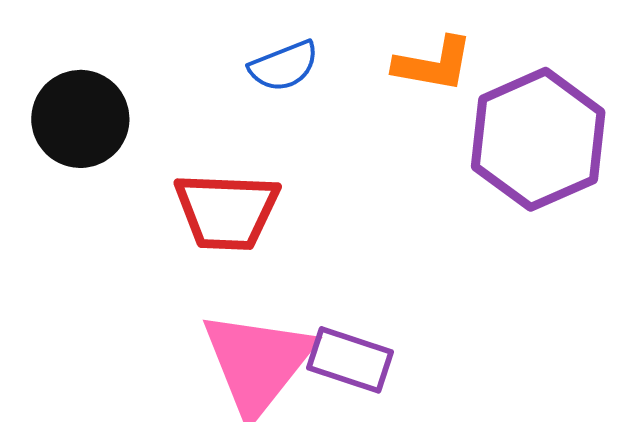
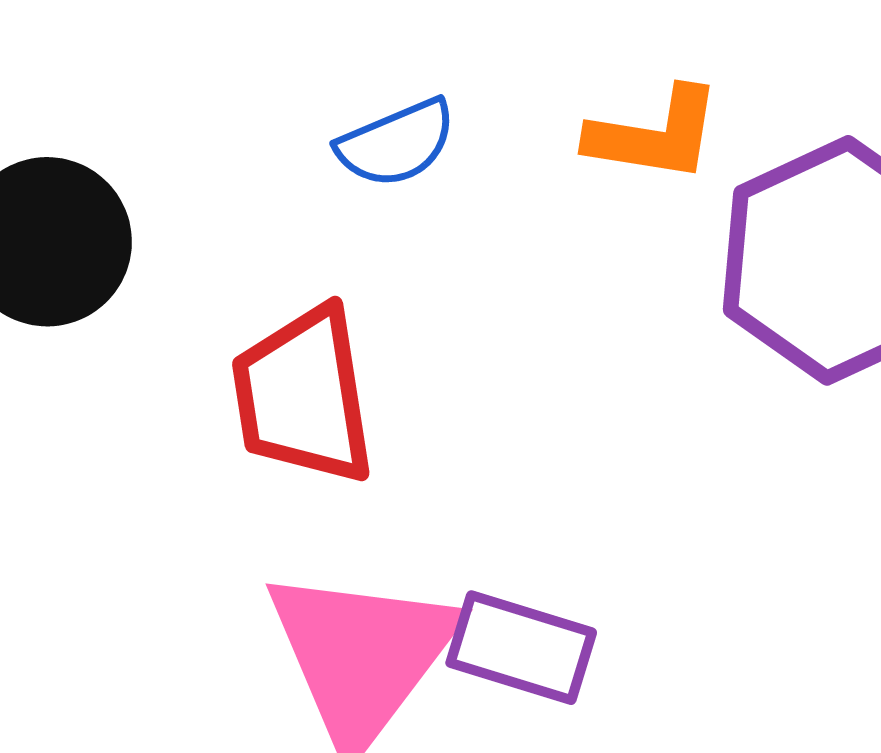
red trapezoid: (227, 211) -> (303, 396), turned 80

